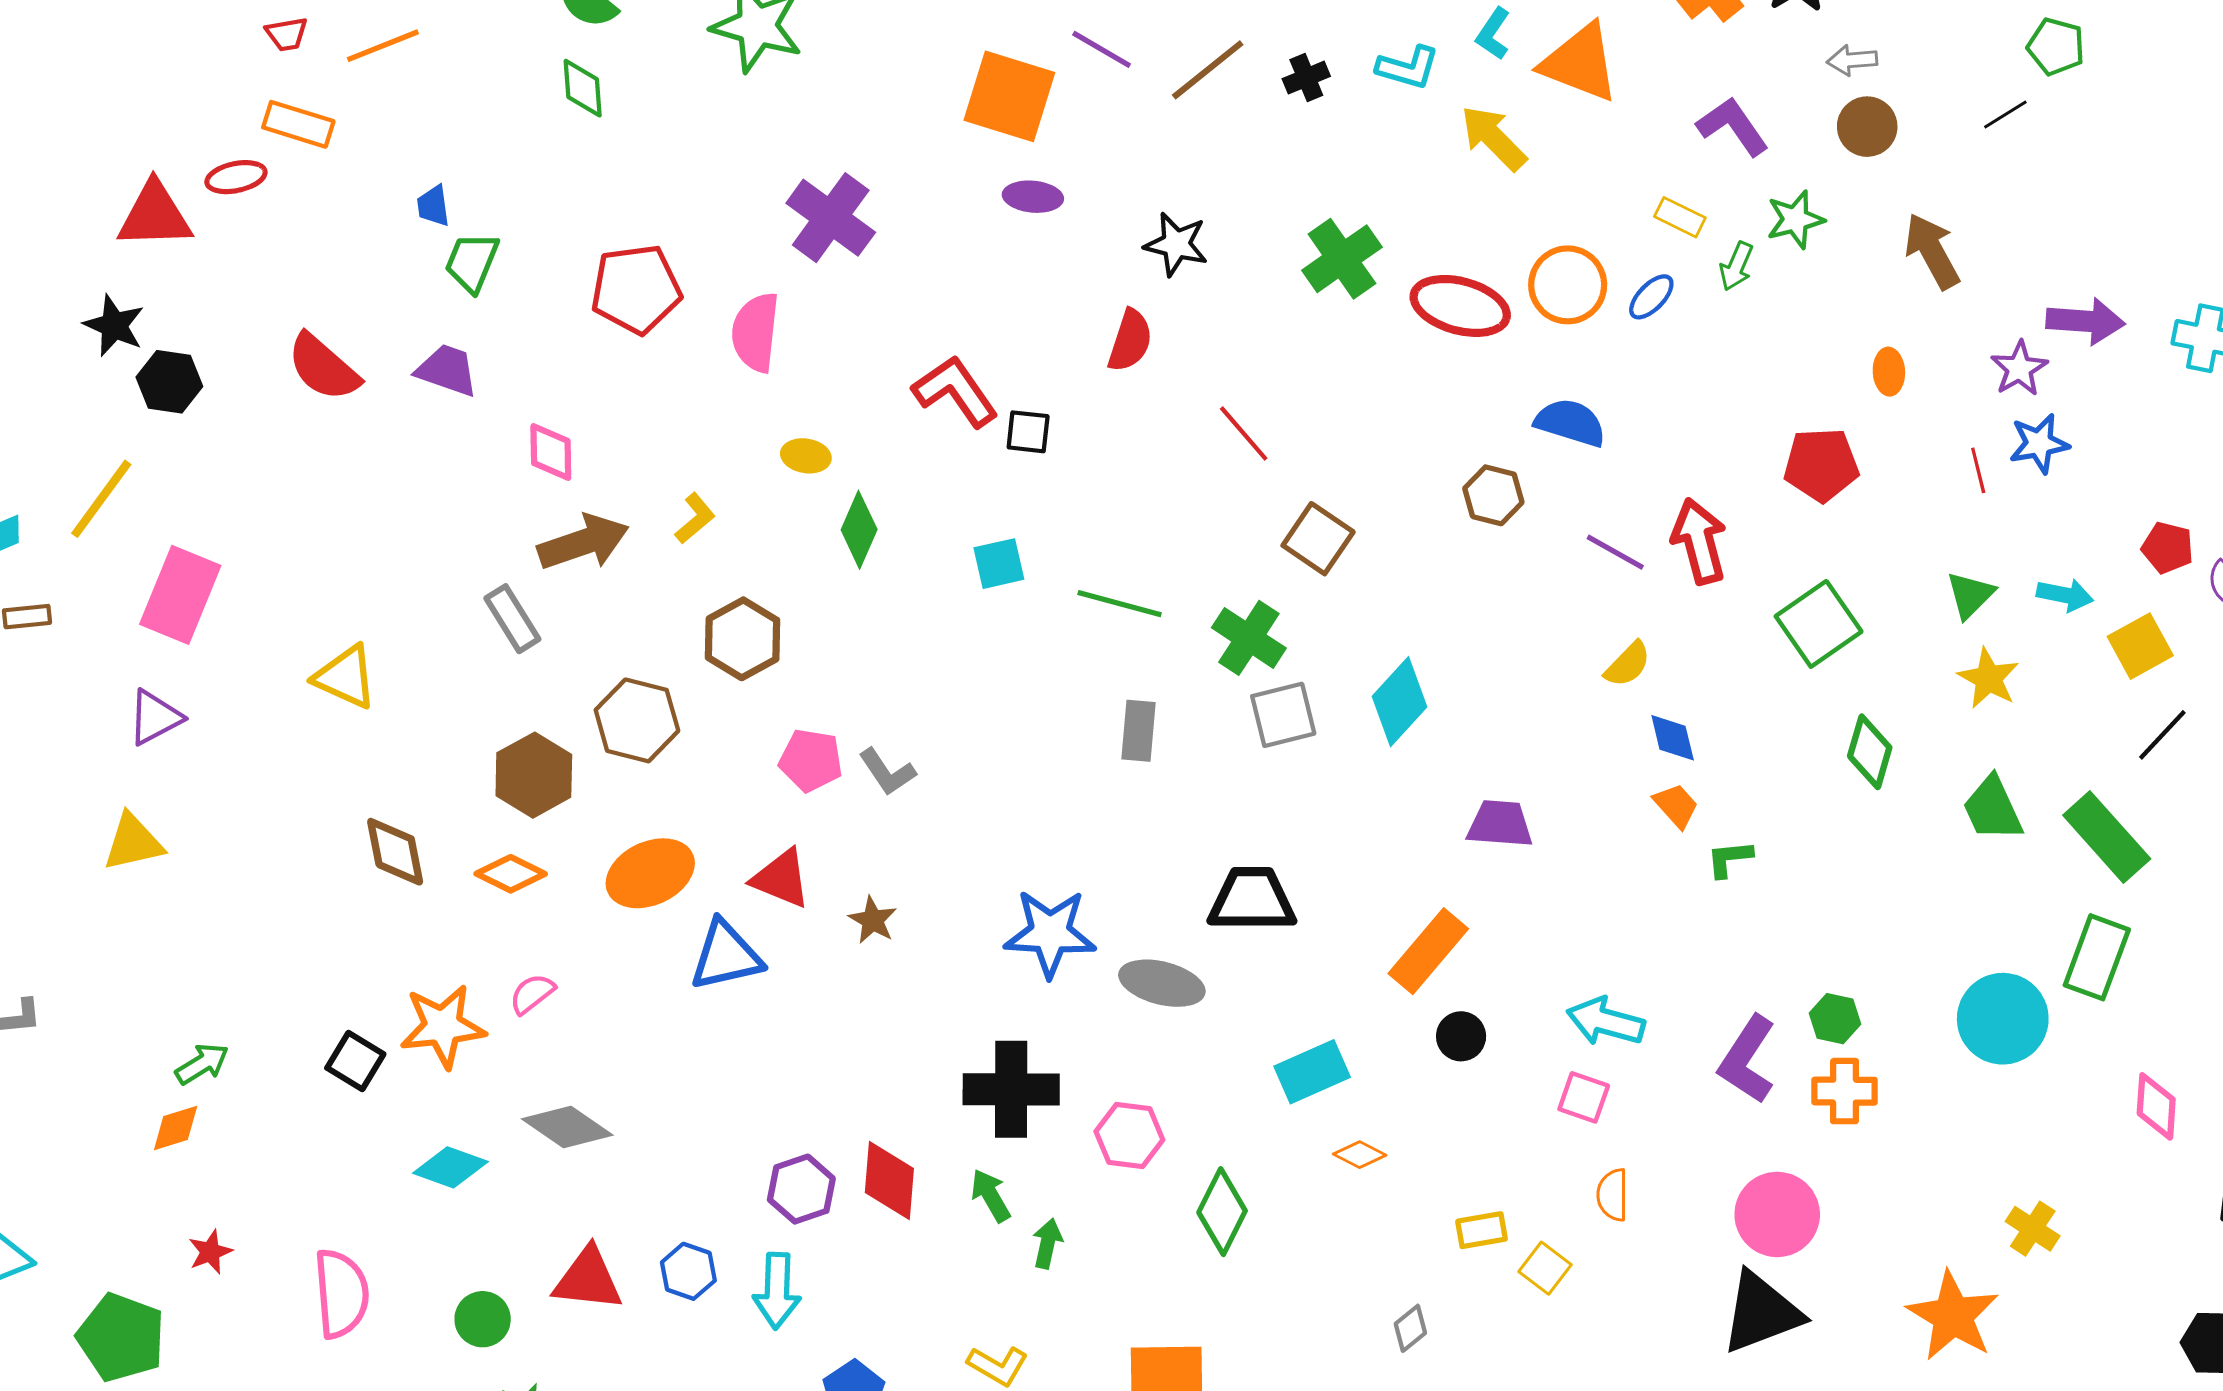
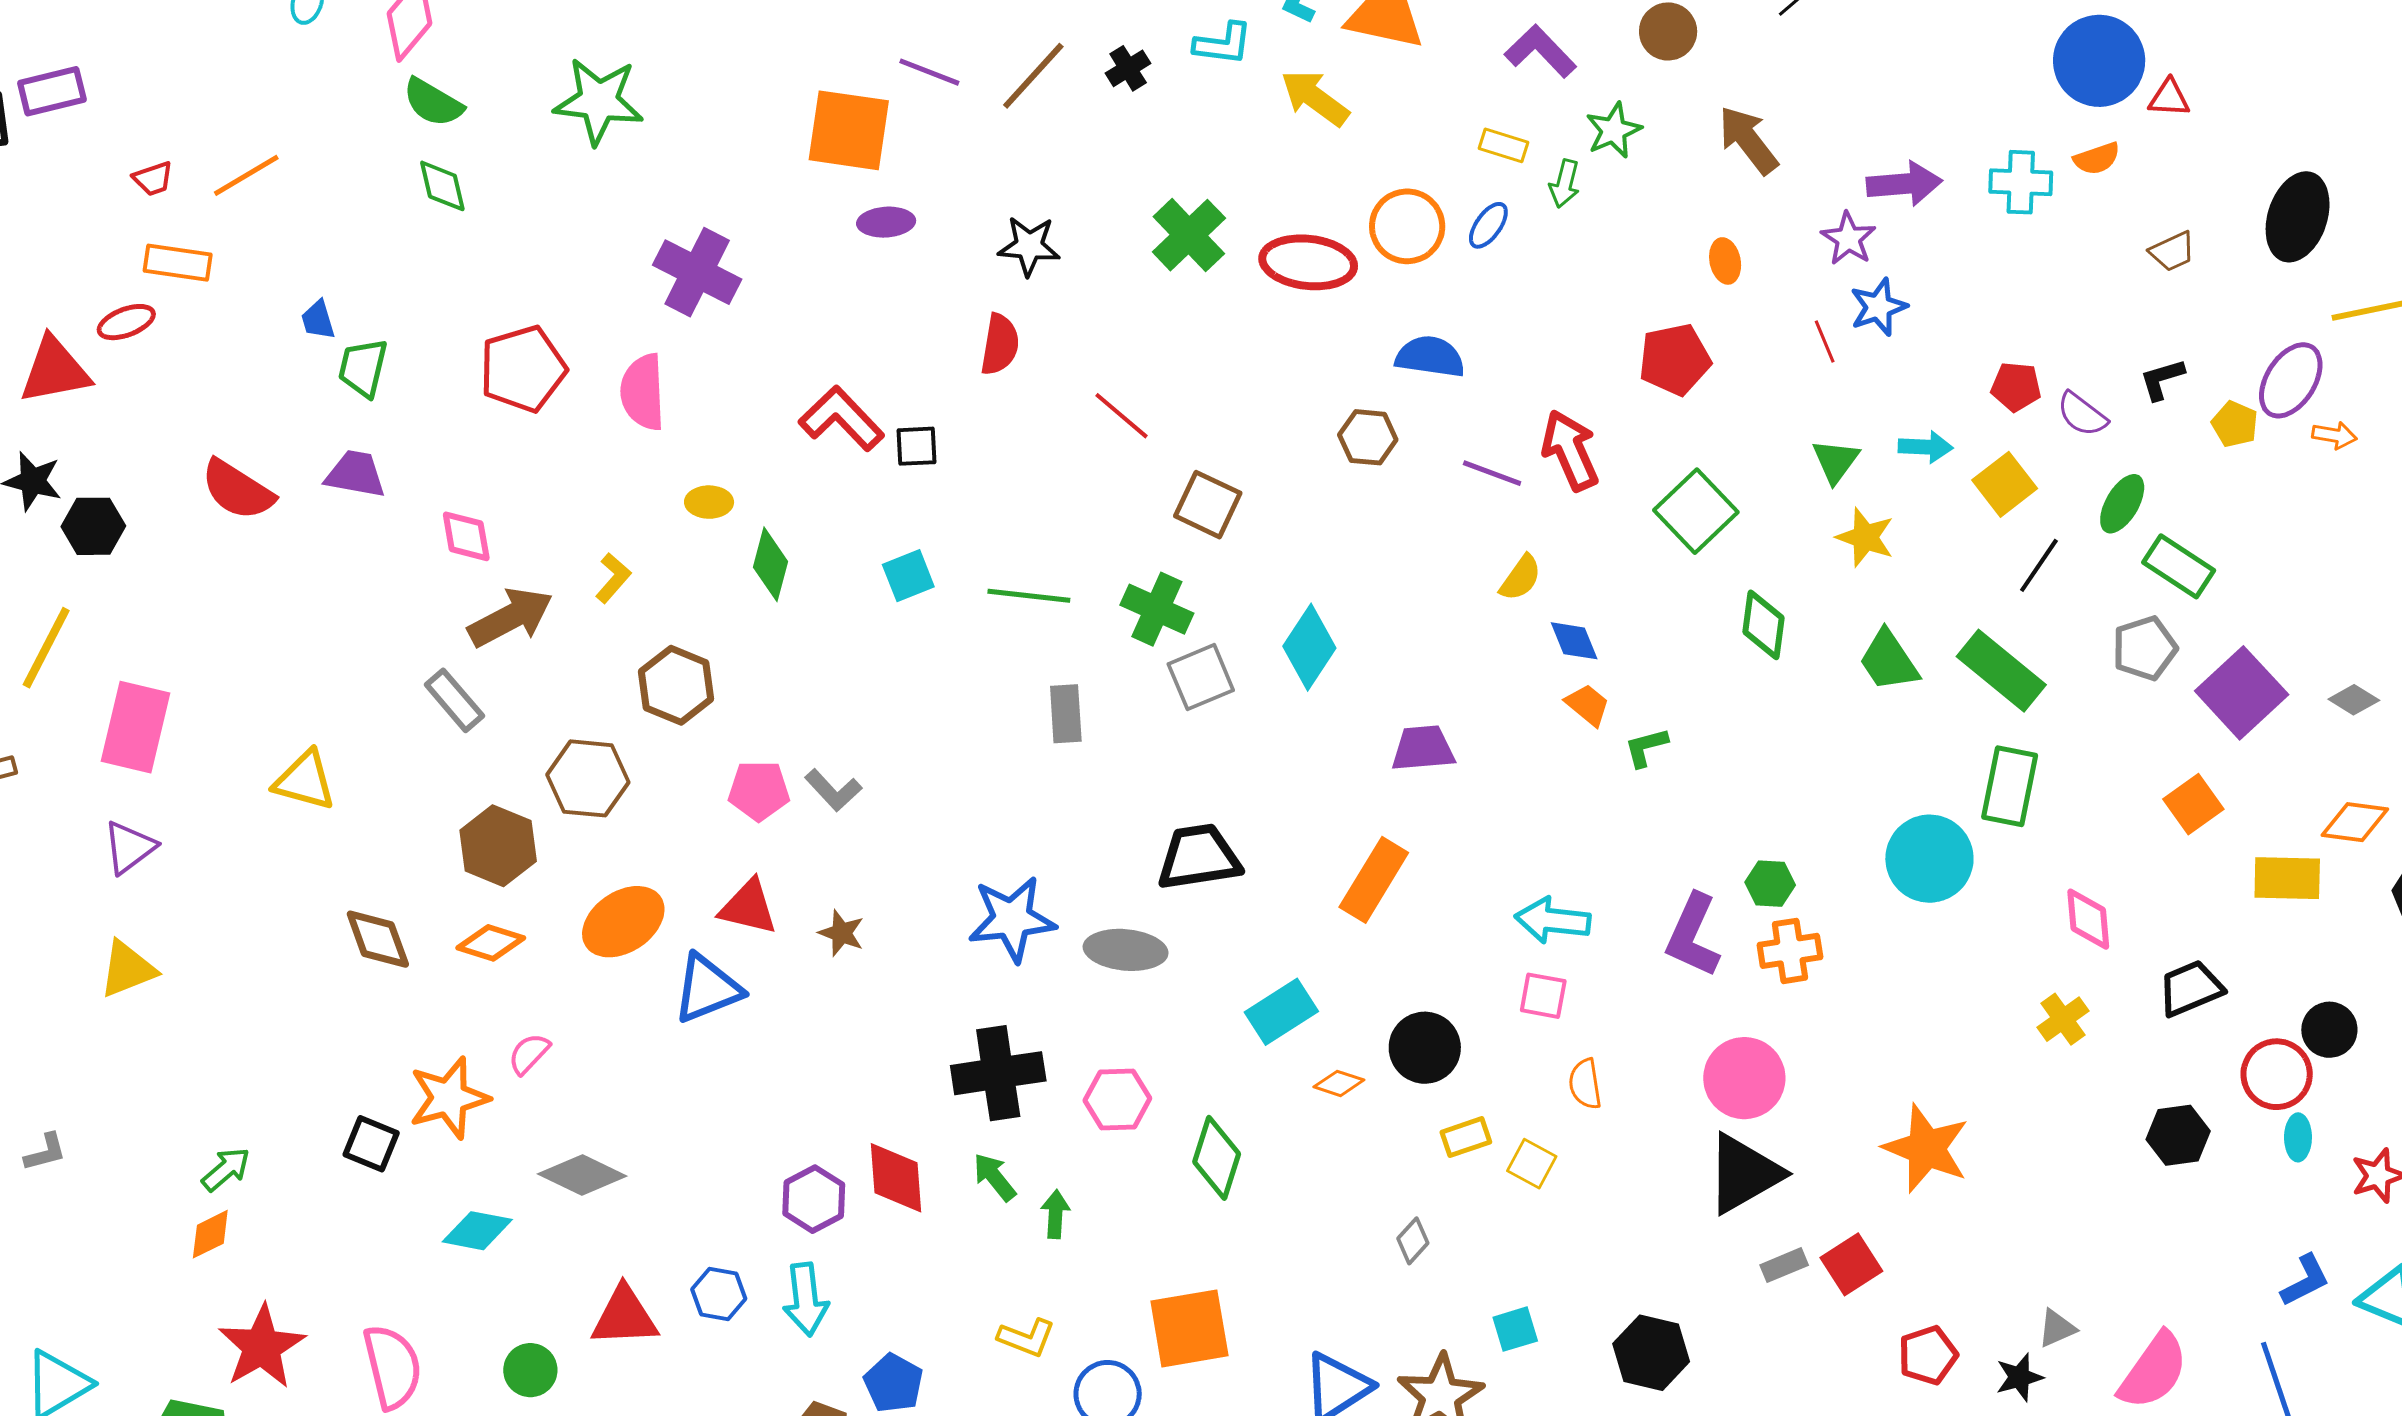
black circle: (1461, 1036) -> (1425, 1048), moved, size x1.5
yellow cross: (2033, 1229) -> (2063, 1019), moved, turned 30
red star: (210, 1252) -> (262, 1347), size x2.0

